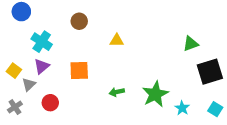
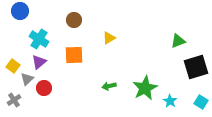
yellow triangle: (117, 41) -> (109, 38), turned -32
orange square: (79, 71) -> (74, 55), moved
red circle: (50, 103) -> (44, 88), moved

